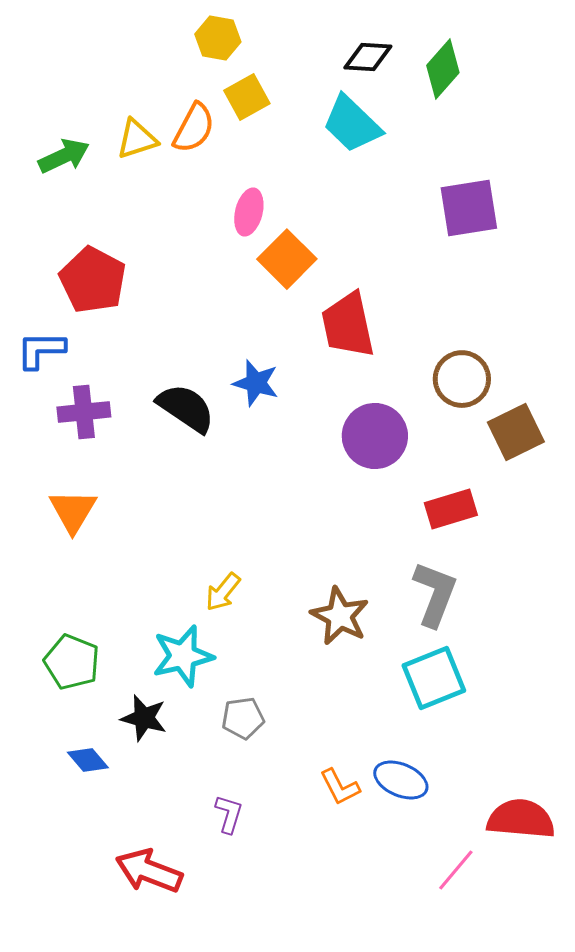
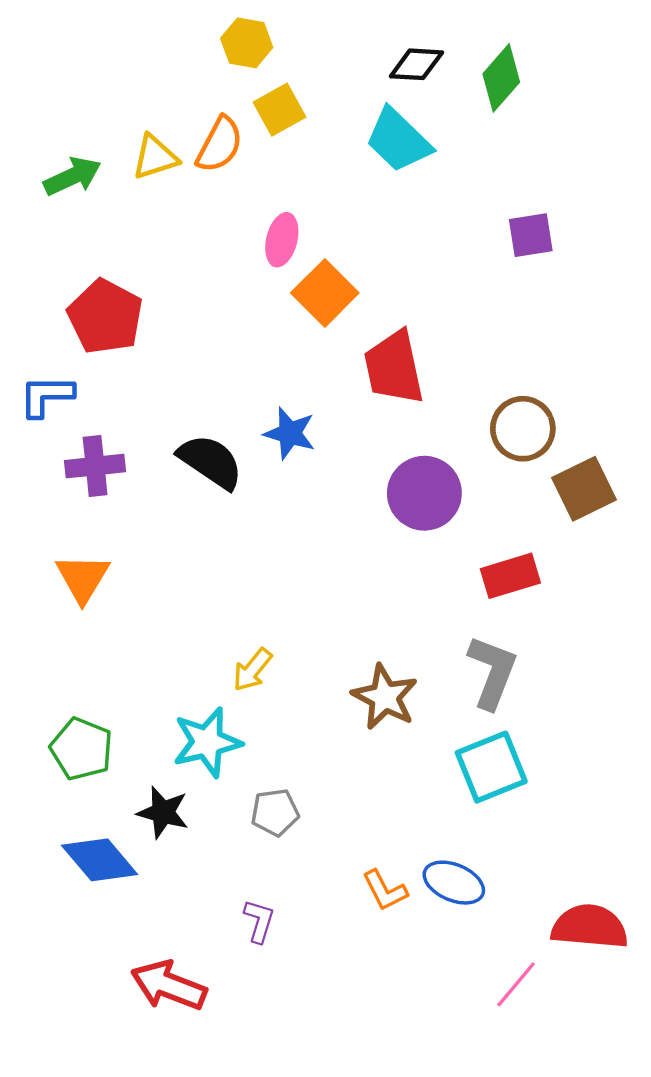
purple square: (469, 208) -> (531, 235), size x0.7
blue diamond: (88, 760) -> (100, 860), size x1.6

